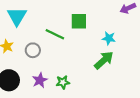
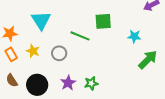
green arrow: (104, 60) -> (148, 60), moved

